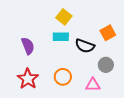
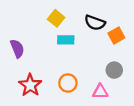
yellow square: (64, 17) -> (56, 18), moved
purple semicircle: (28, 46) -> (17, 49), moved
black semicircle: (85, 46) -> (95, 23), moved

